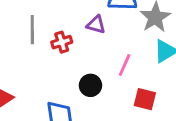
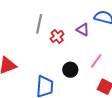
red cross: (62, 42) -> (57, 36), turned -32

